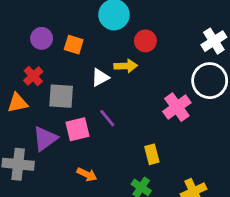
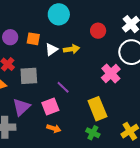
red circle: (145, 41) -> (98, 31), moved
white triangle: (100, 77) -> (51, 49), moved
pink square: (77, 129) -> (50, 107), moved
yellow rectangle: (152, 154) -> (97, 109), size x1.6

